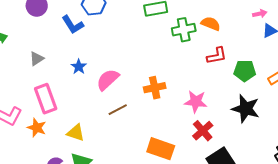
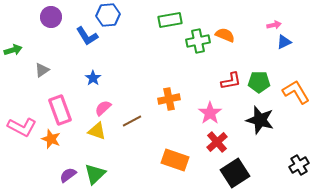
red L-shape: (217, 56) -> (231, 81), moved
gray triangle: (37, 59) -> (42, 70), moved
pink semicircle: (108, 80) -> (103, 108), moved, size x0.7
pink star: (196, 102) -> (210, 113), turned 30
yellow triangle: (76, 133) -> (97, 131), moved

